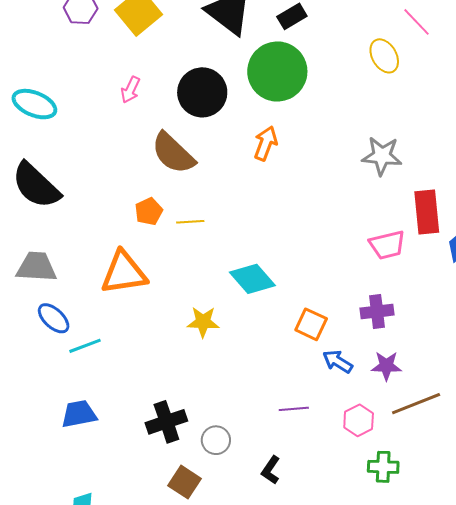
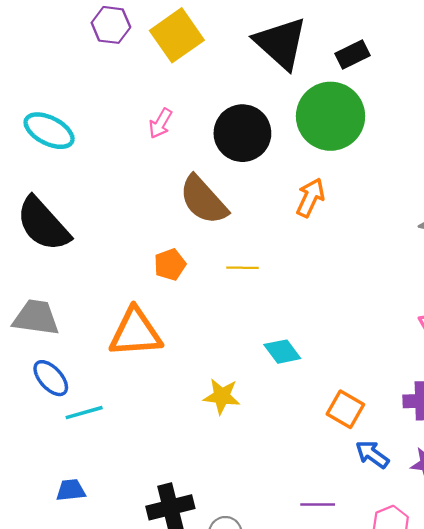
yellow line: (190, 222) -> (243, 268), moved
cyan diamond: (252, 279) -> (282, 352), size x0.7
blue trapezoid: (79, 414) -> (71, 490), size x0.7

